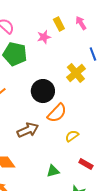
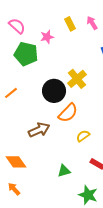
pink star: (44, 37) -> (47, 37), moved
yellow cross: (76, 73) -> (77, 79), moved

